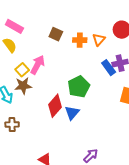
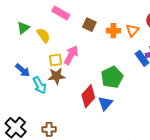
pink rectangle: (14, 26) -> (61, 13), moved
yellow square: (22, 70) -> (56, 60), turned 32
brown cross: (12, 124) -> (49, 129), moved

